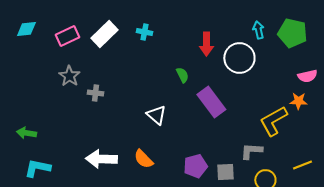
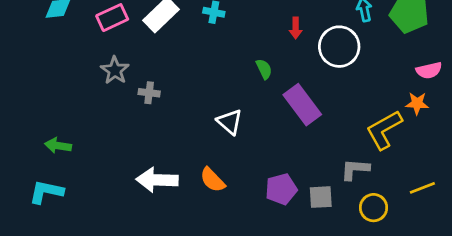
red arrow: (206, 44) -> (296, 28), size x0.7
cyan L-shape: (37, 168) -> (46, 192), moved

